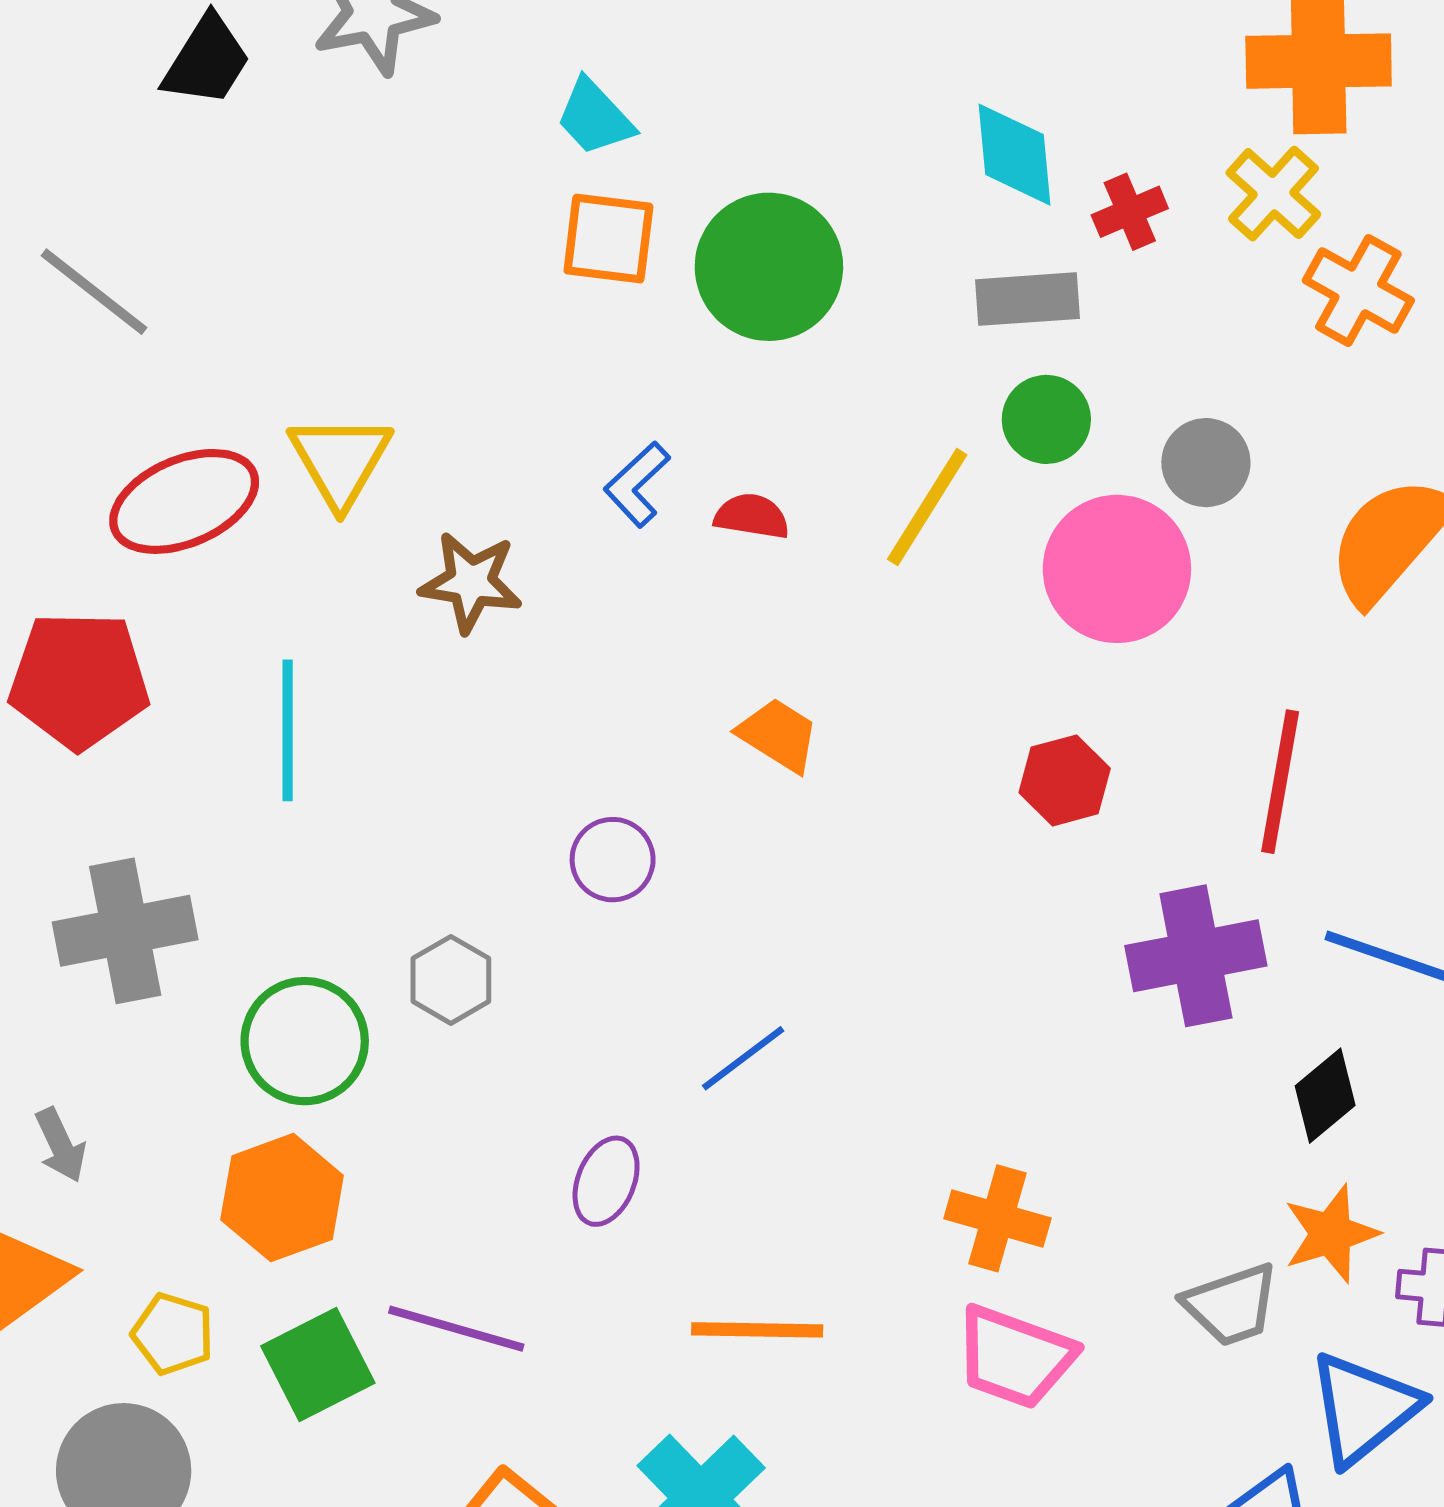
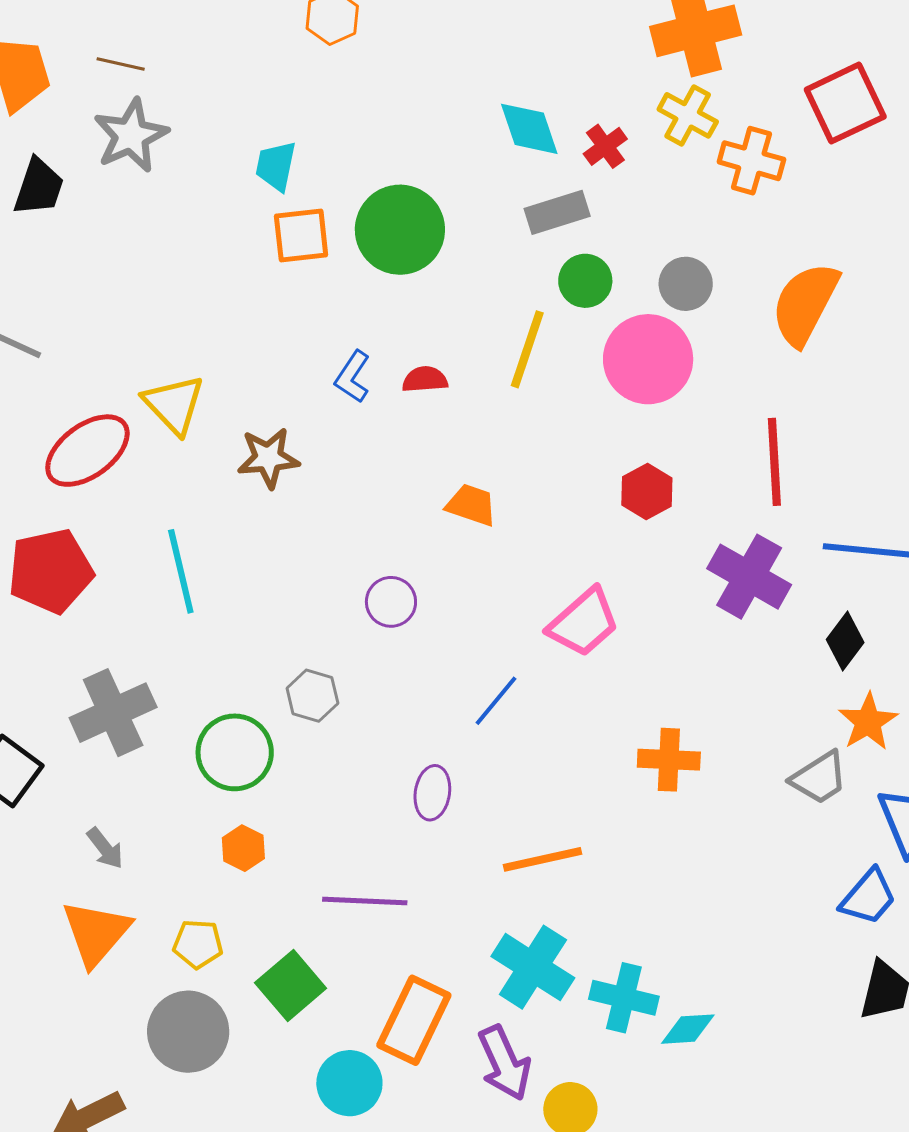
cyan trapezoid: (595, 117) -> (276, 166), turned 68
purple cross: (1196, 956) -> (749, 577), turned -36
orange hexagon: (282, 1198) -> (243, 848), size x0.6
pink trapezoid: (1015, 1357) -> (584, 622), moved, turned -48
green square: (318, 1364) -> (291, 986), moved

